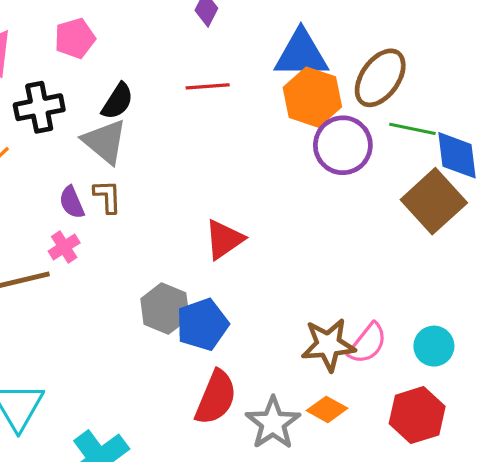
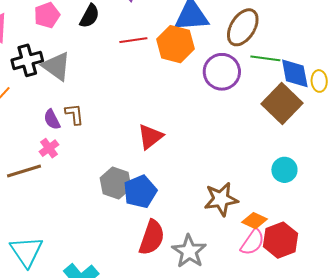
orange hexagon: (312, 97) -> (175, 44), moved
black semicircle: (117, 101) -> (90, 16), moved
gray triangle: (105, 142) -> (56, 66), moved
pink semicircle: (368, 343) -> (252, 242), moved
cyan circle: (434, 346) -> (284, 170), moved
orange diamond: (327, 409) -> (254, 221), moved

